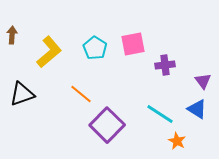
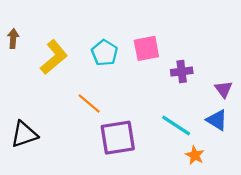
black triangle: (22, 94) -> (24, 134), moved
purple square: (107, 125) -> (118, 138), turned 36

